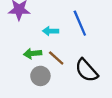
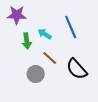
cyan arrow: (51, 31) -> (45, 34), turned 32
green arrow: (33, 53) -> (27, 41), moved, turned -91

